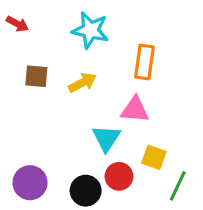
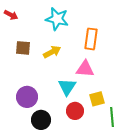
yellow square: (154, 157) -> (97, 99), turned -35
purple circle: (30, 183) -> (27, 97), moved
green line: (178, 186) -> (112, 117), turned -30
black circle: (86, 191) -> (41, 120), moved

